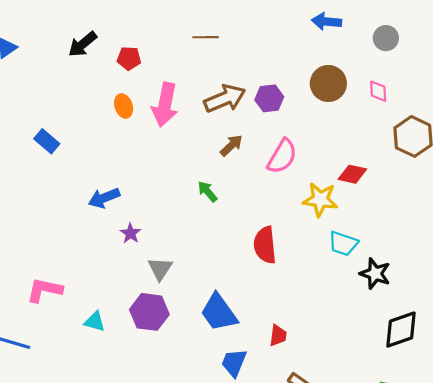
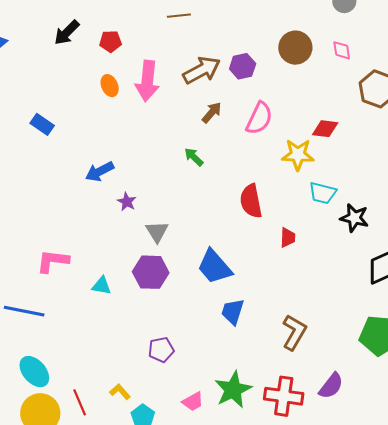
red trapezoid: (278, 336) -> (288, 238), moved

